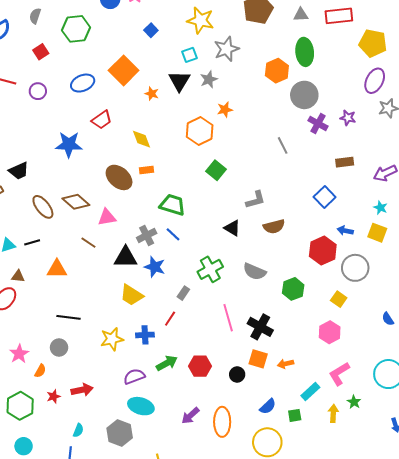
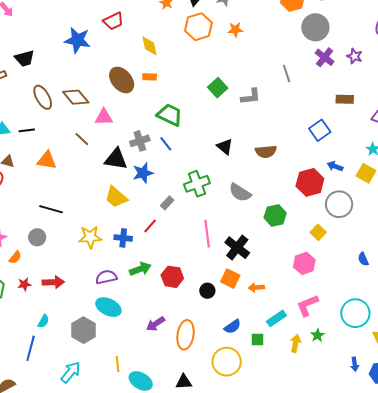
orange hexagon: (200, 131) -> (198, 27), moved
gray L-shape: (255, 200) -> (251, 97), moved
blue star: (155, 267) -> (143, 173), turned 30

